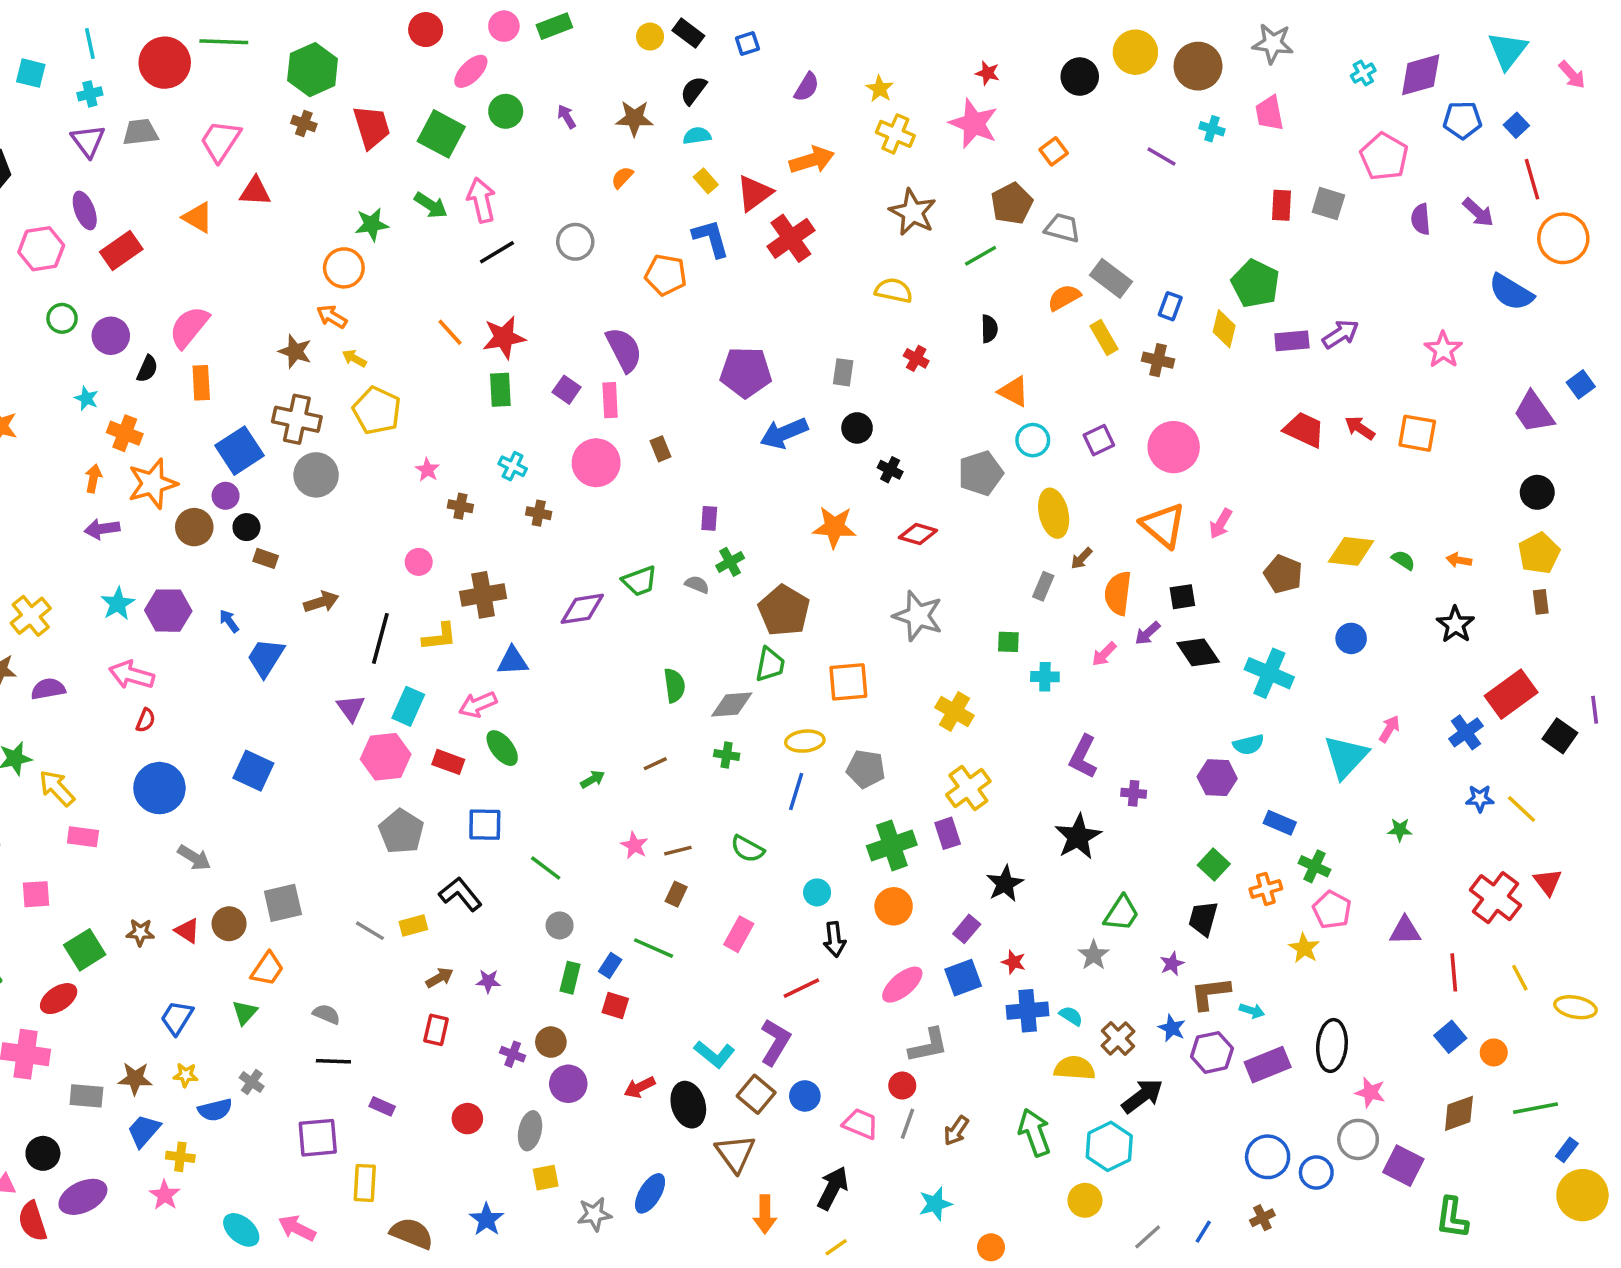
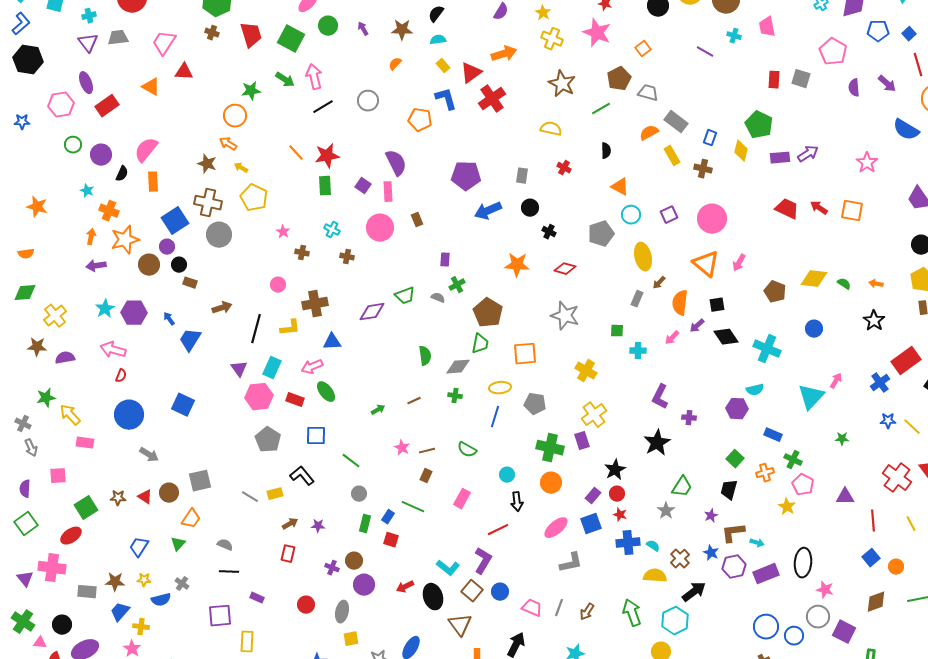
green cross: (892, 845) -> (550, 448), turned 32
red circle: (902, 1086) -> (617, 494), moved

